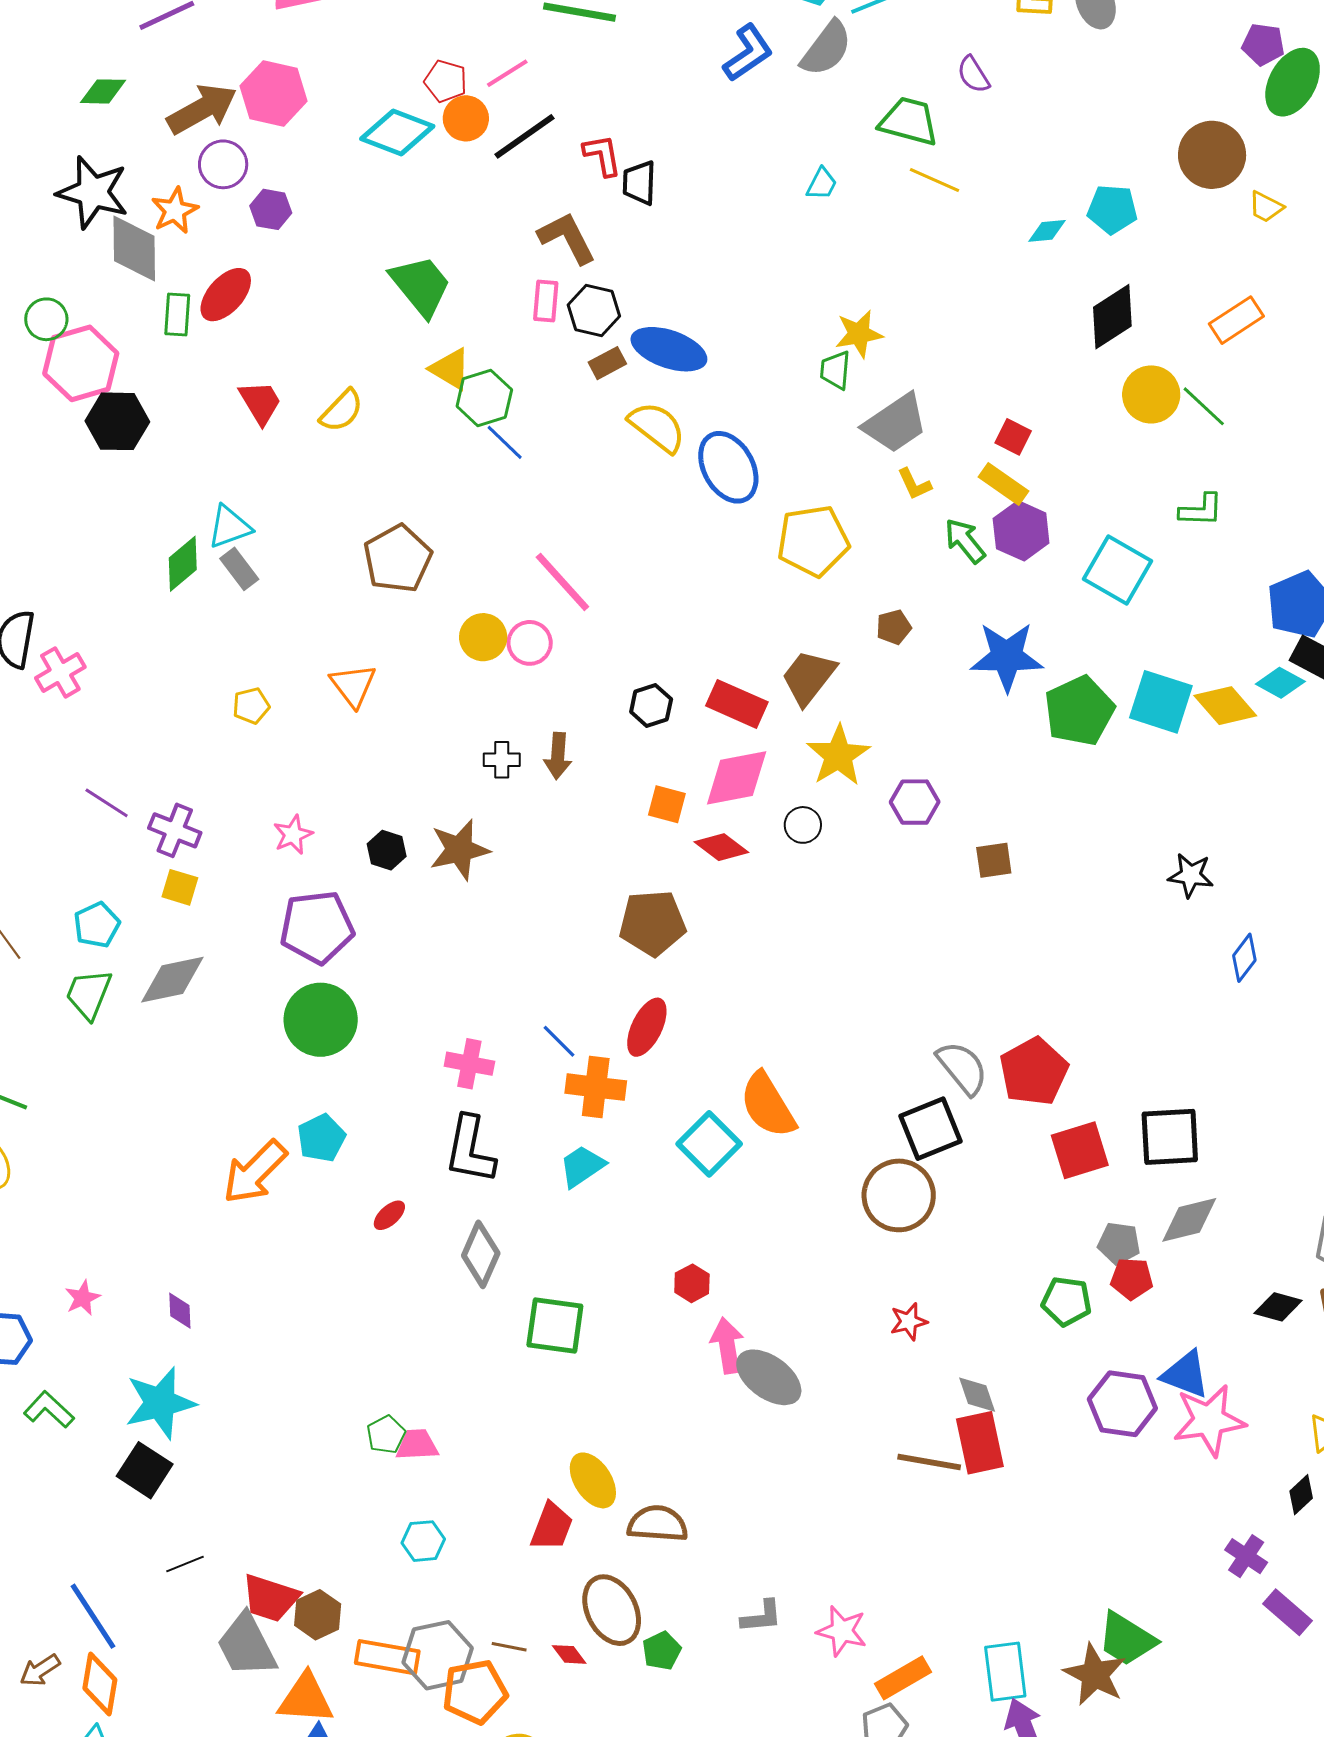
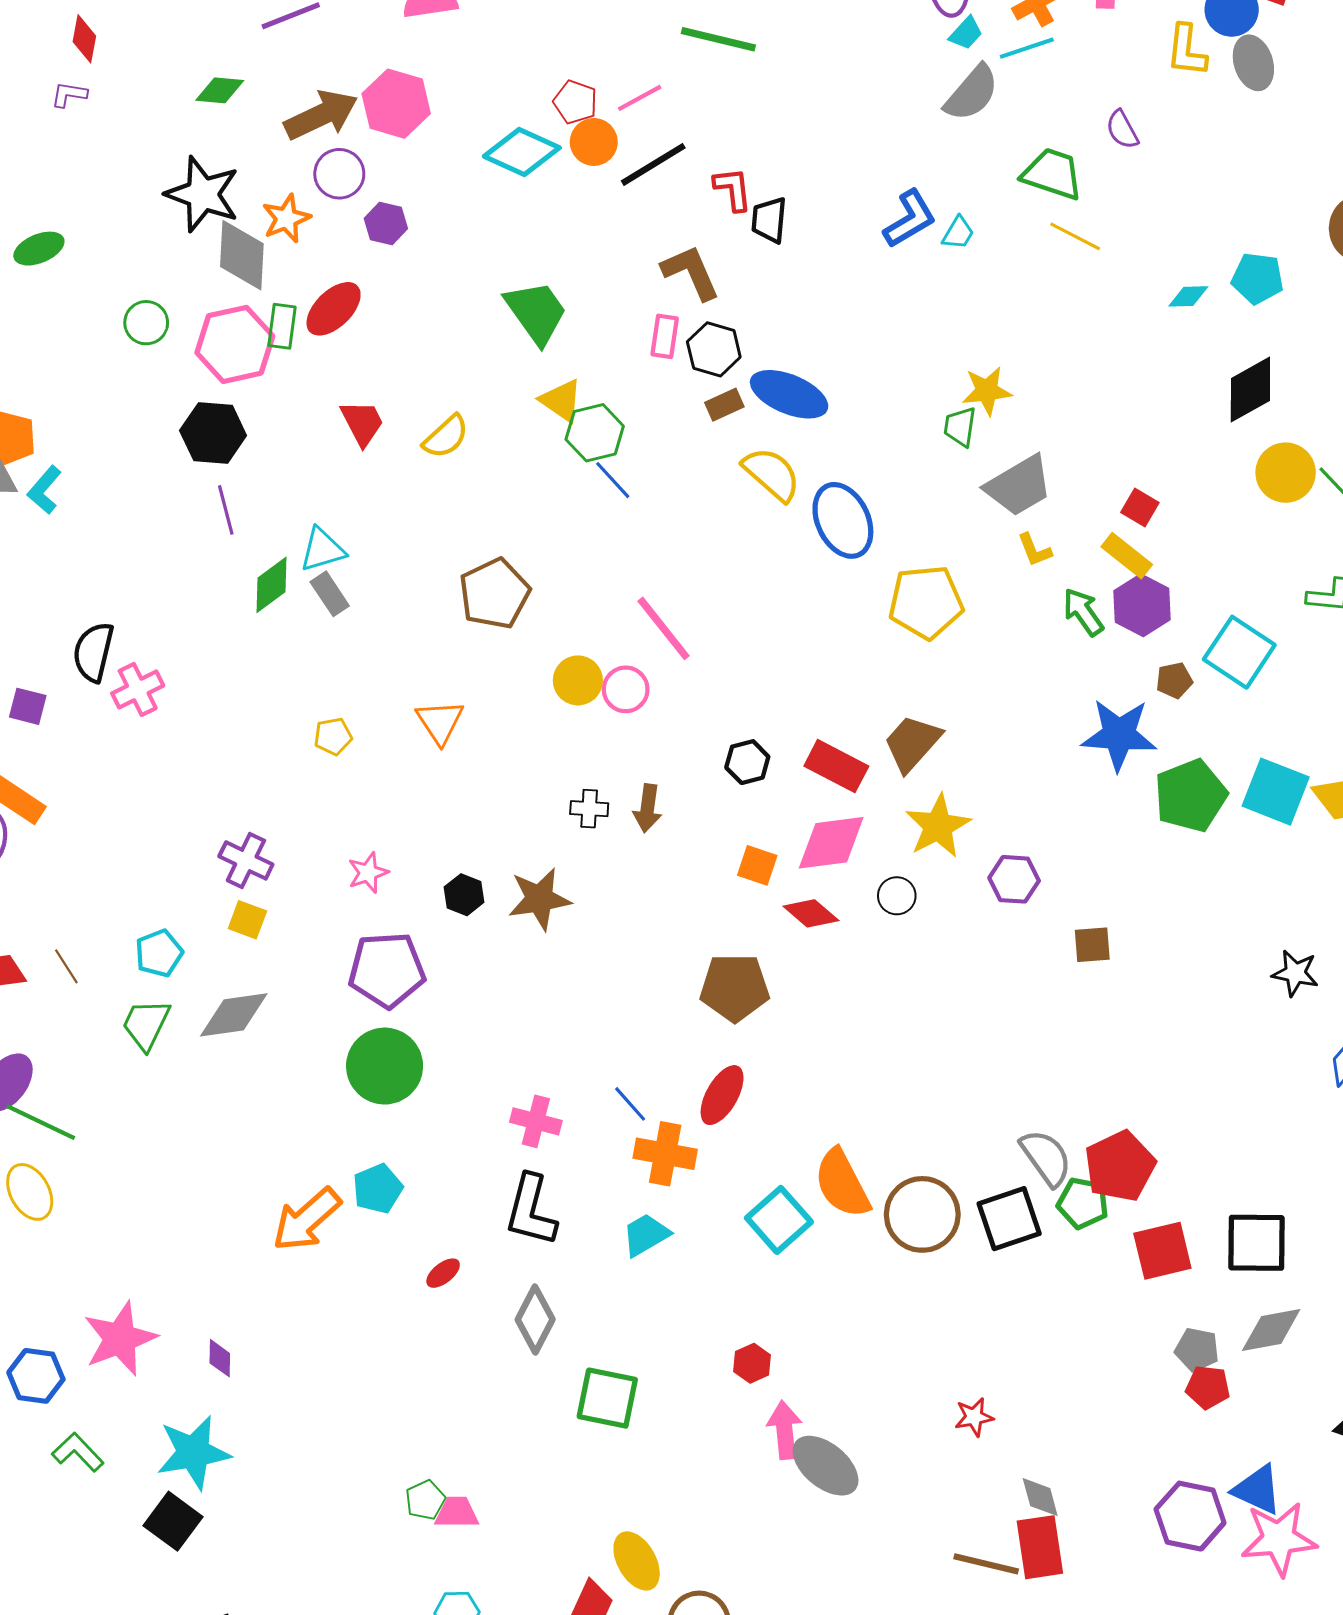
blue L-shape: (748, 53) -> (910, 219), moved
pink hexagon: (81, 363) -> (235, 344), moved
brown pentagon: (894, 627) -> (1174, 680), moved
purple line: (107, 803) -> (226, 510), moved, turned 39
brown circle: (899, 1195) -> (922, 1214), moved
pink star: (83, 1298) -> (120, 1339), size x2.0
green pentagon: (1067, 1301) -> (1083, 1203), moved

